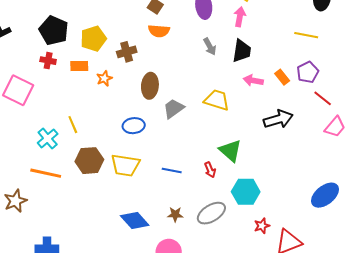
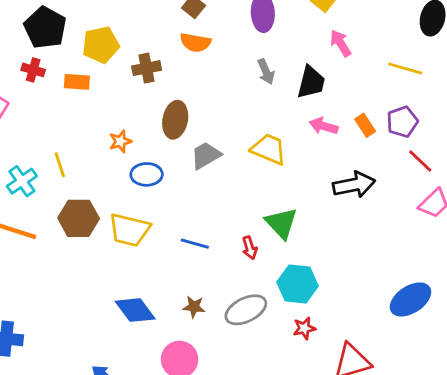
pink arrow: (240, 17) -> (341, 43), moved, turned -48
orange star: (104, 78) -> (120, 141), moved
red star: (262, 226) -> (304, 328), moved

